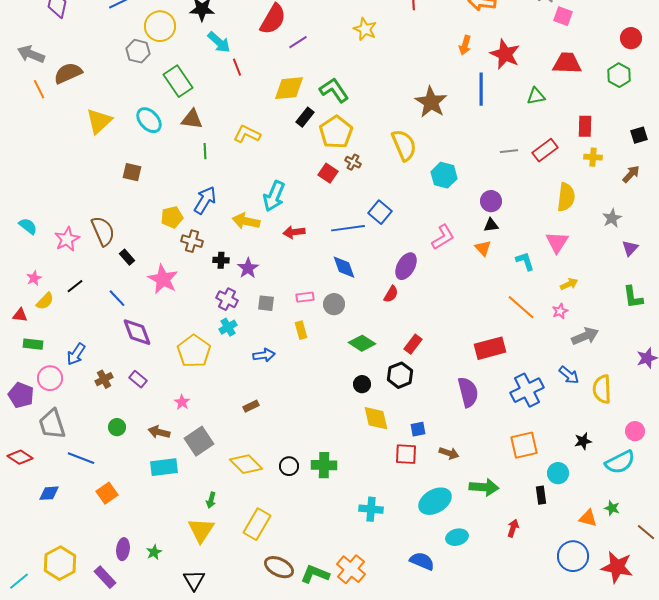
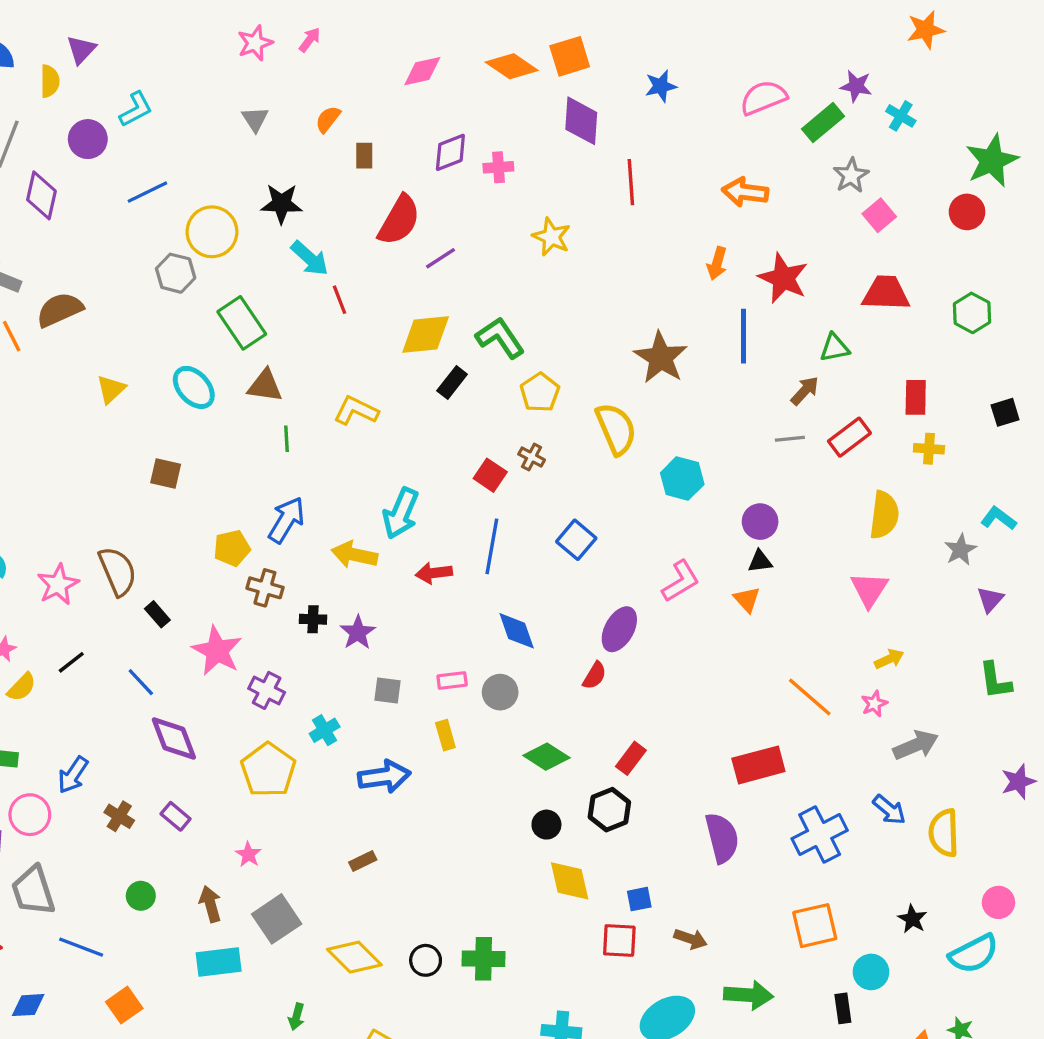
pink square: (563, 16) -> (879, 215), turned 30
red circle: (631, 38) -> (967, 212), moved
yellow triangle: (99, 121) -> (111, 389), size x0.7
yellow pentagon: (336, 132) -> (540, 392), moved, size x0.7
brown arrow: (631, 174) -> (805, 391), moved
blue line: (348, 228) -> (492, 546), moved, turned -72
cyan L-shape: (525, 261) -> (998, 518), moved, turned -35
purple cross: (227, 299) -> (267, 690), moved
blue arrow: (264, 355) -> (384, 777), size x1.4
brown cross: (104, 379) -> (119, 816), turned -30
brown arrow: (159, 432) -> (210, 904), turned 60
black star: (583, 441) -> (912, 919), turned -30

